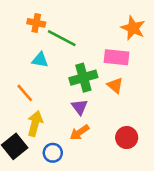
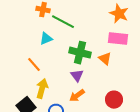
pink rectangle: (116, 57) -> (118, 39), moved
cyan triangle: (40, 60) -> (46, 39), turned -32
green cross: (83, 78) -> (80, 53), turned 30

